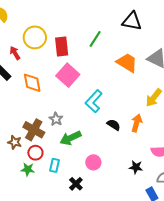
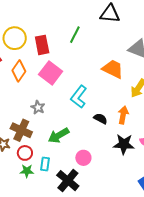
orange trapezoid: (127, 63) -> (113, 69), moved
orange diamond: (32, 83) -> (19, 71), moved, turned 50
gray star: (56, 119) -> (38, 107), moved
black star: (136, 167) -> (124, 144), moved, size x1.5
green star: (28, 169) -> (27, 171), moved
black cross: (76, 184) -> (68, 181), size x1.6

